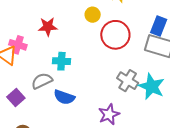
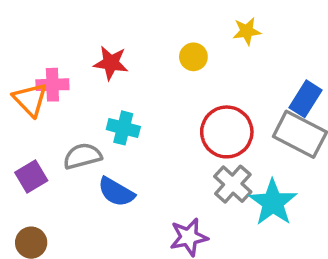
red circle: (115, 35) -> (227, 132), moved
pink cross: (18, 45) -> (52, 85), turned -30

